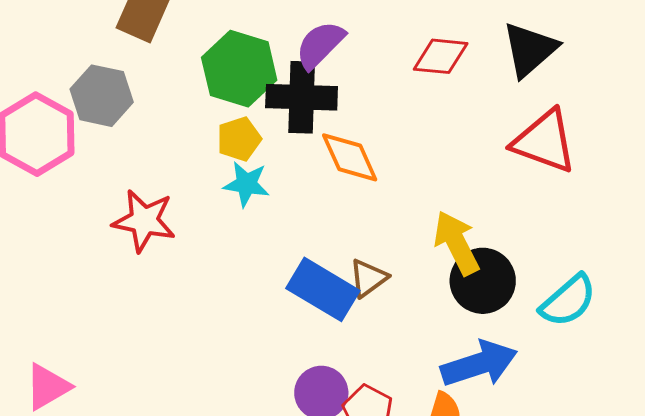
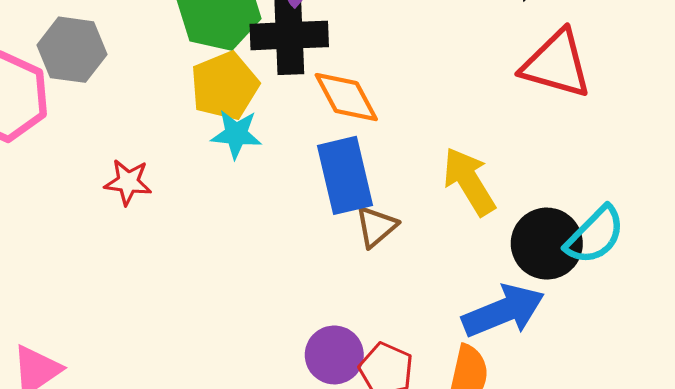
yellow pentagon: (239, 139) -> (225, 86), size x1.4
red star: (144, 221) -> (128, 182), size x0.7
black circle: (483, 281) -> (547, 244), moved
blue rectangle: (323, 289) -> (345, 175), moved, turned 50

